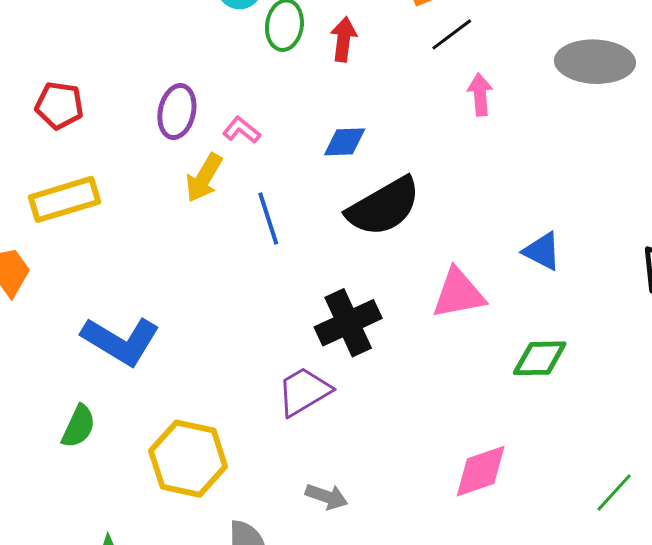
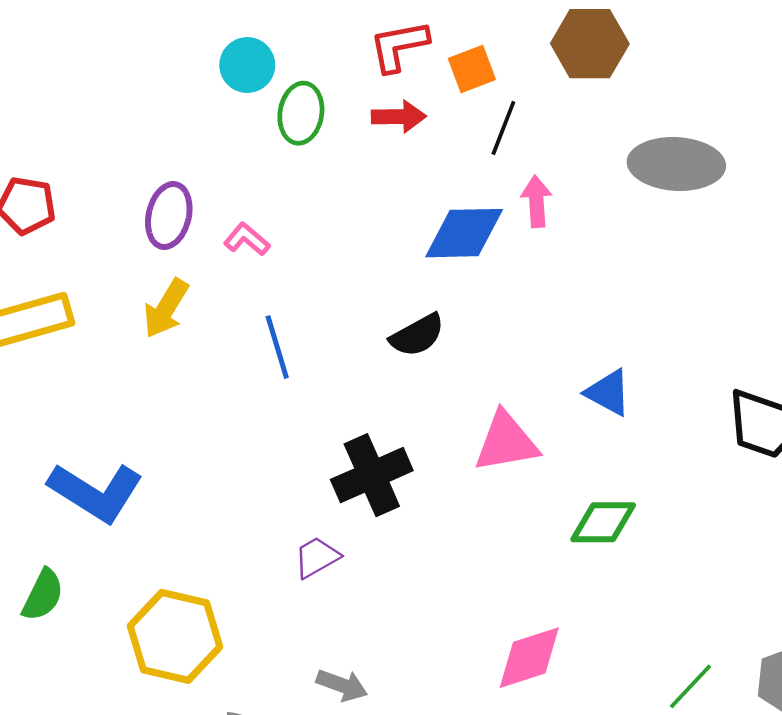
black line: (452, 34) -> (503, 128), turned -33
red arrow: (344, 39) -> (399, 117), moved, turned 81
blue diamond: (345, 142) -> (464, 233), moved, size x1.5
yellow arrow: (204, 178) -> (166, 308), moved
black semicircle: (384, 207) -> (417, 335), size x0.6
purple trapezoid: (304, 391) -> (317, 557), size x0.7

